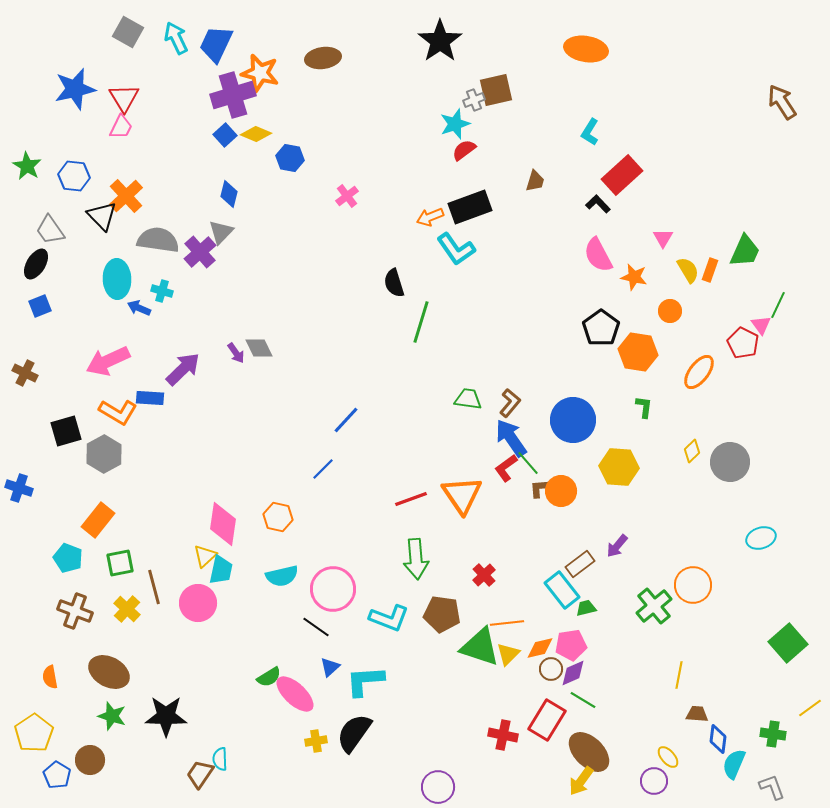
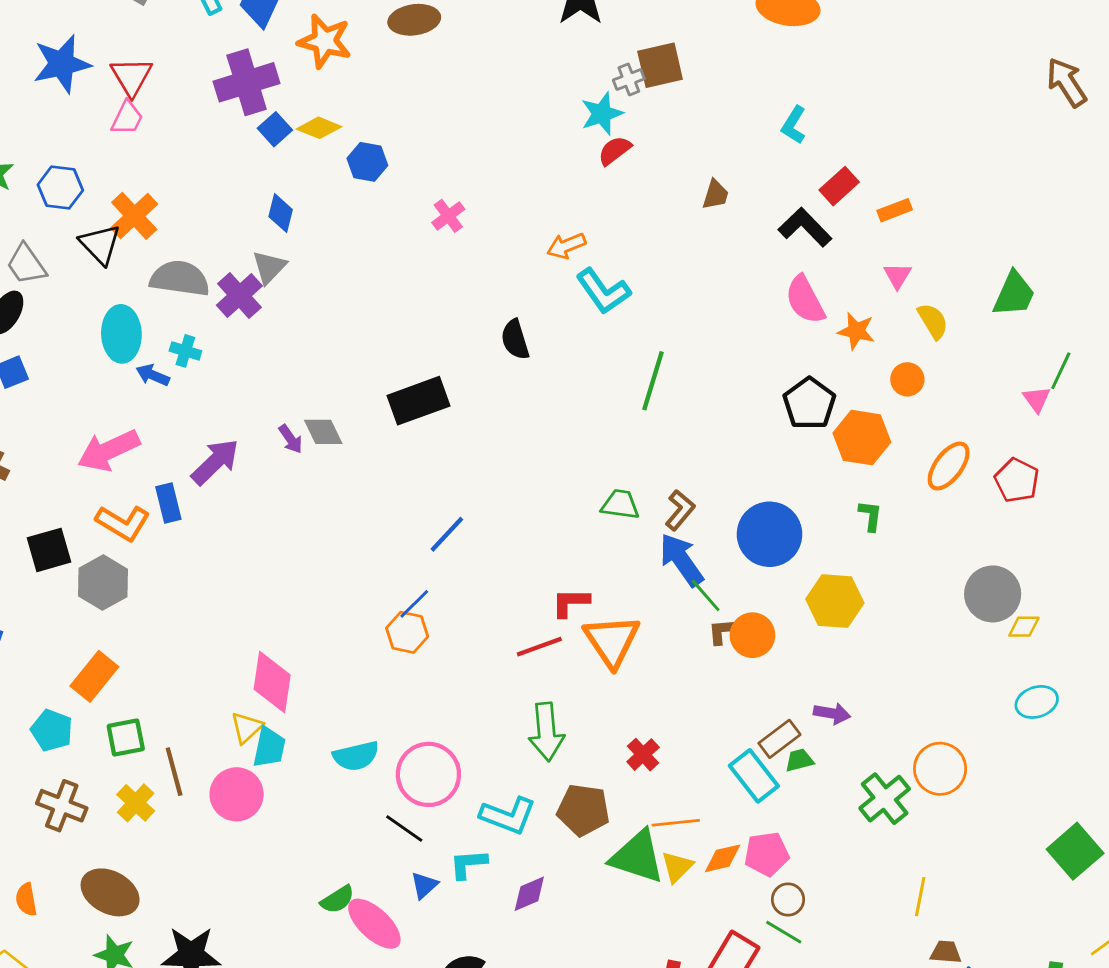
purple cross: (233, 95) -> (247, 82), moved
red rectangle: (622, 175) -> (839, 186), size x0.7
black L-shape: (598, 204) -> (805, 227), size x1.5
black rectangle: (470, 207) -> (418, 401), moved
orange rectangle: (710, 270) -> (895, 210), moved, turned 50
green line: (421, 322) -> (653, 381), moved
red pentagon: (743, 343) -> (1017, 480), moved
blue rectangle: (150, 398) -> (168, 503), turned 72
yellow diamond: (692, 451) -> (1024, 627), moved, turned 45
red L-shape: (506, 468) -> (571, 602), moved, turned 36
orange hexagon: (278, 517) -> (407, 632), moved
purple arrow: (617, 546) -> (832, 713), turned -120
green trapezoid: (586, 608) -> (799, 760), moved
brown circle: (551, 669) -> (788, 900), moved
purple diamond: (573, 673) -> (529, 894), moved
cyan L-shape: (365, 681) -> (468, 864), moved, size x0.7

